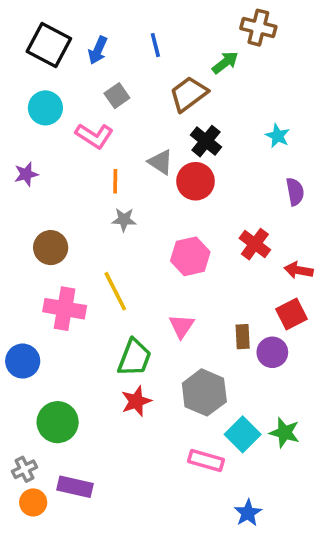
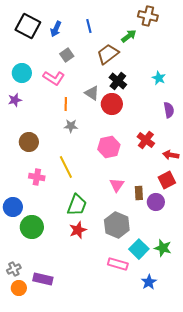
cyan circle: (45, 108) -> (22, 73), moved
pink cross: (65, 309) -> (37, 177), size x0.7
pink triangle: (182, 326) -> (117, 185), moved
green circle: (58, 422) -> (32, 227), moved
blue star: (248, 513) -> (149, 282), moved

